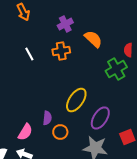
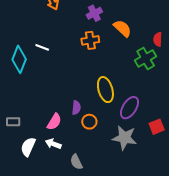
white line: (29, 54) -> (42, 47), moved, turned -40
yellow ellipse: (76, 100) -> (105, 90), turned -50

